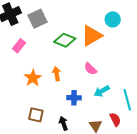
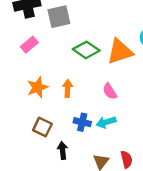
cyan arrow: (102, 91) -> (106, 122), moved
brown square: (36, 115) -> (42, 127), moved

